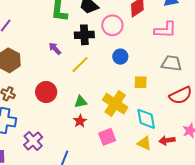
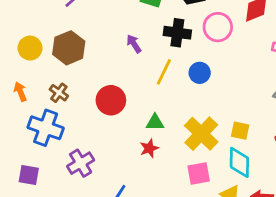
blue circle: (120, 57) -> (200, 73), moved
yellow line: (80, 65) -> (164, 72), turned -30
yellow square: (141, 82) -> (240, 131), moved
pink square: (107, 137) -> (199, 174), moved

